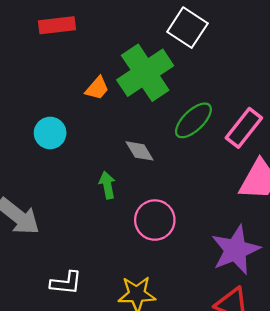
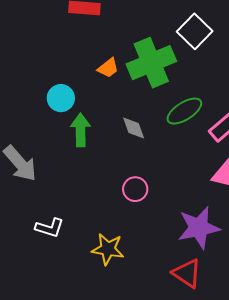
green arrow: (107, 185) -> (81, 130), moved, size x1.4
pink circle: (155, 220) -> (135, 189), size x0.7

